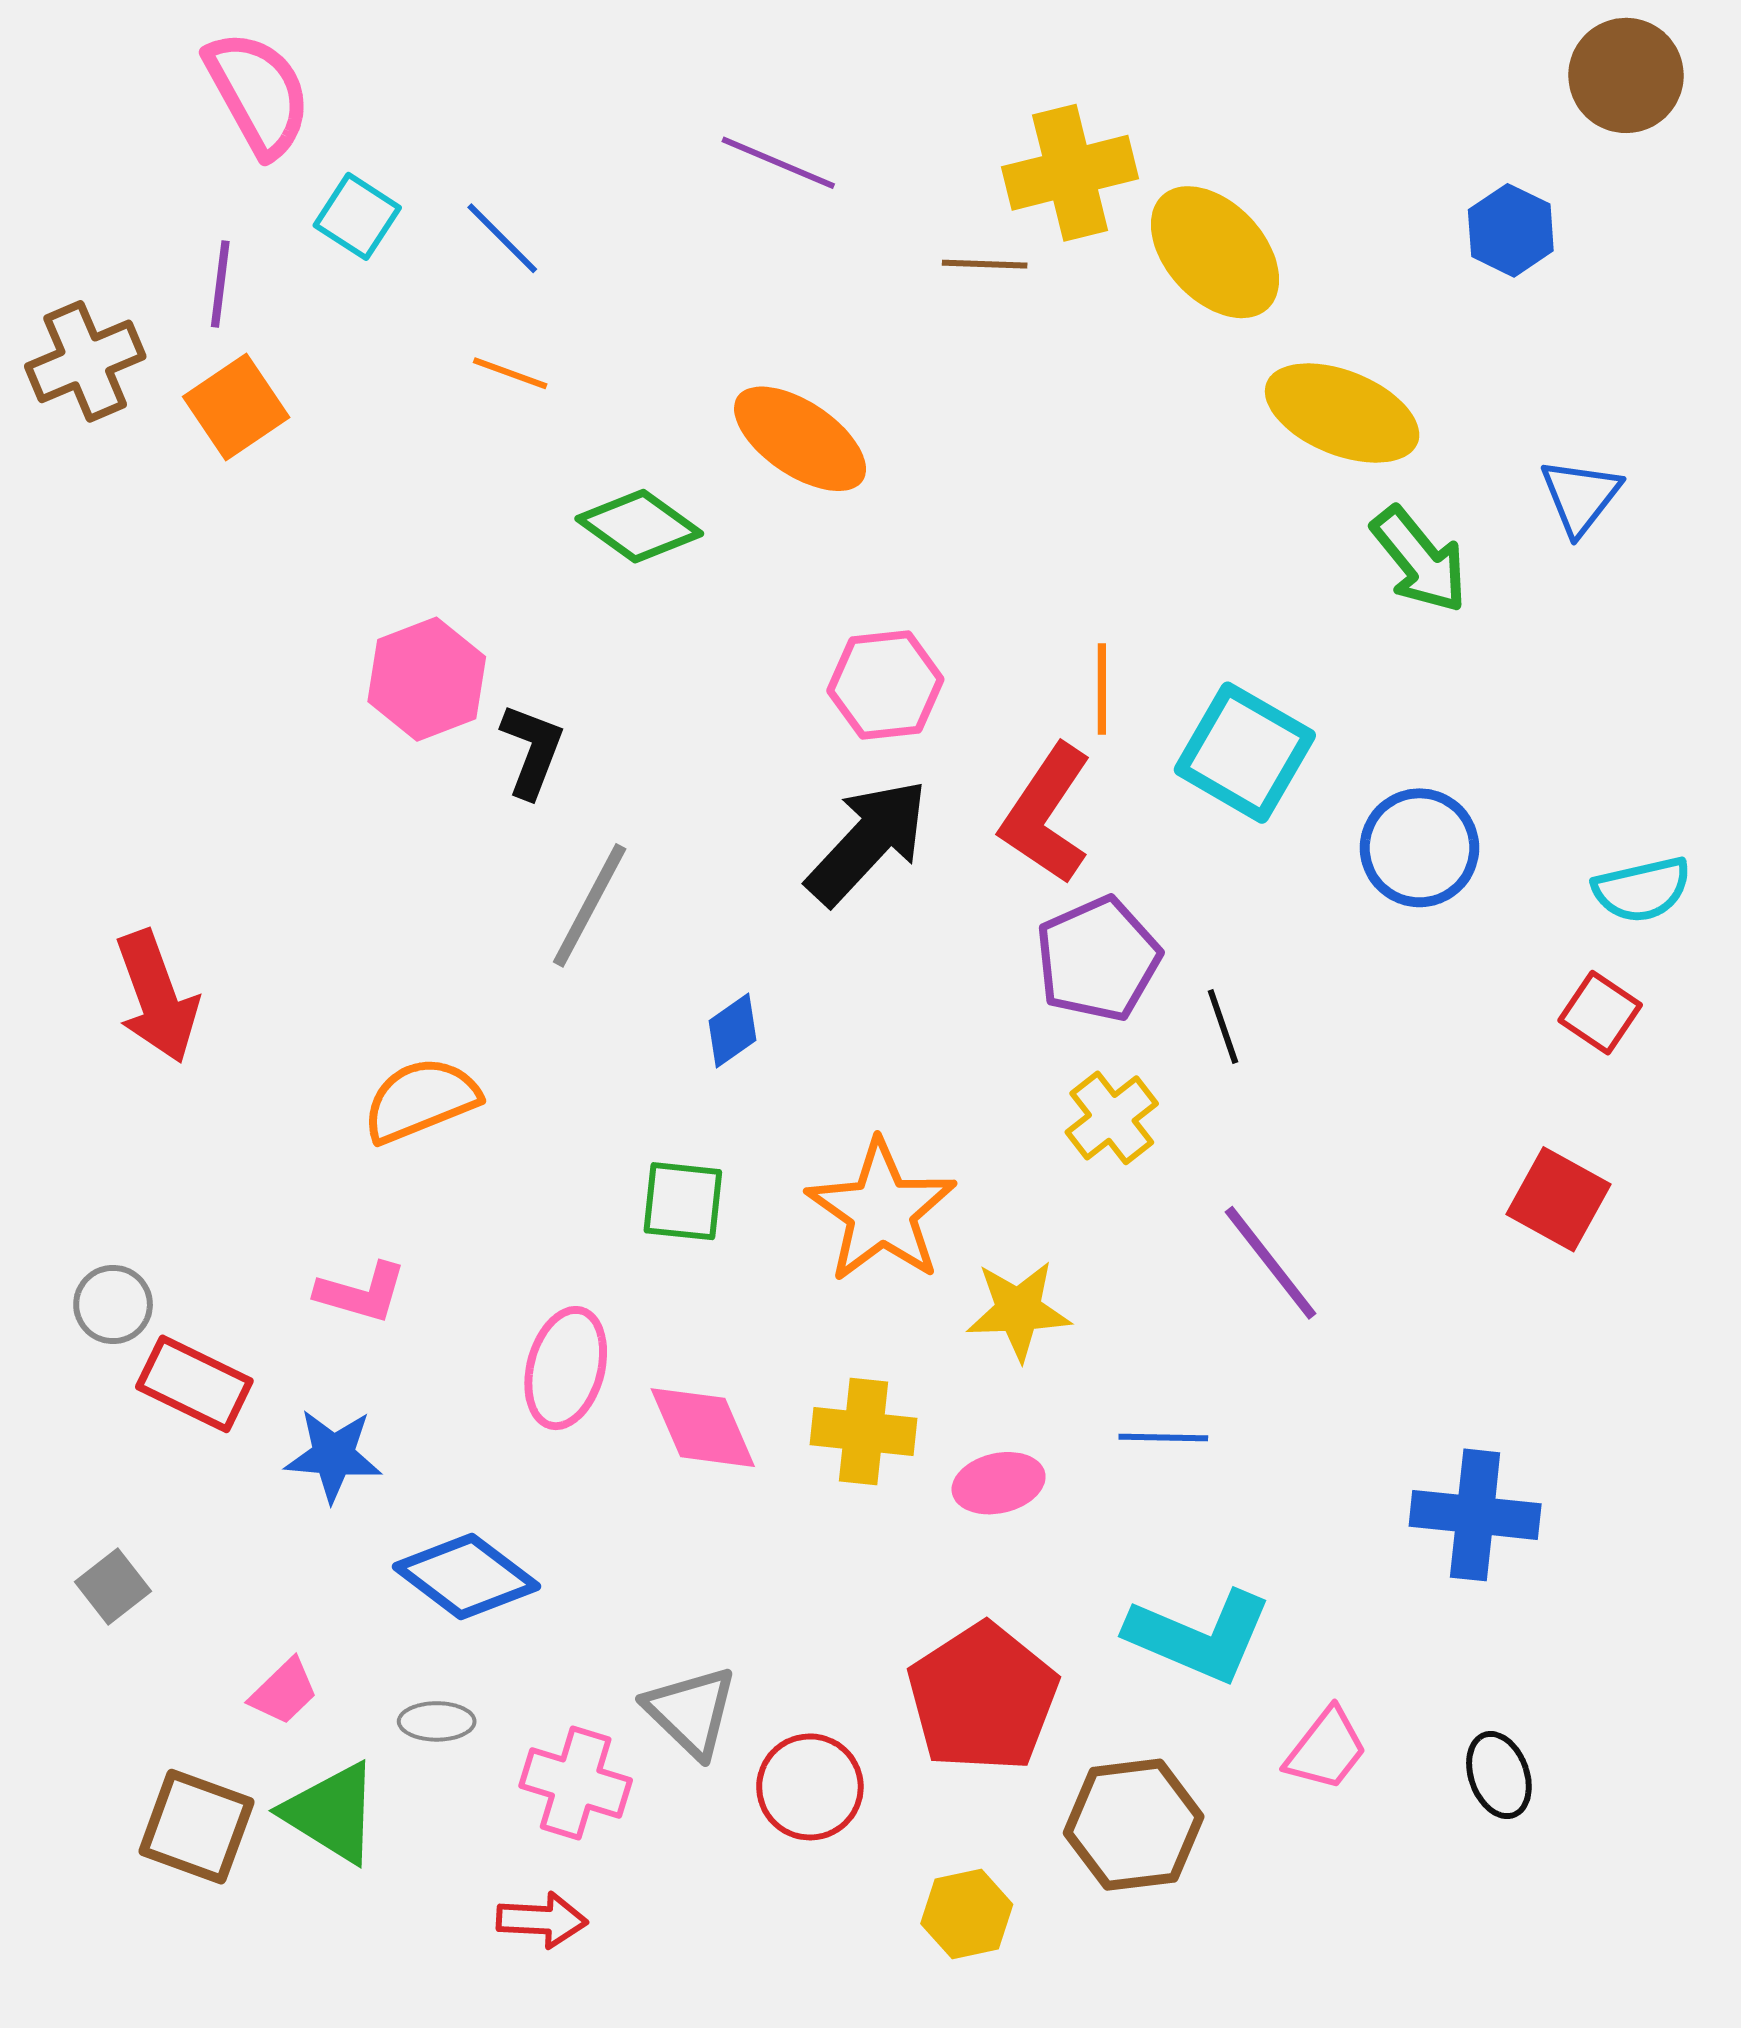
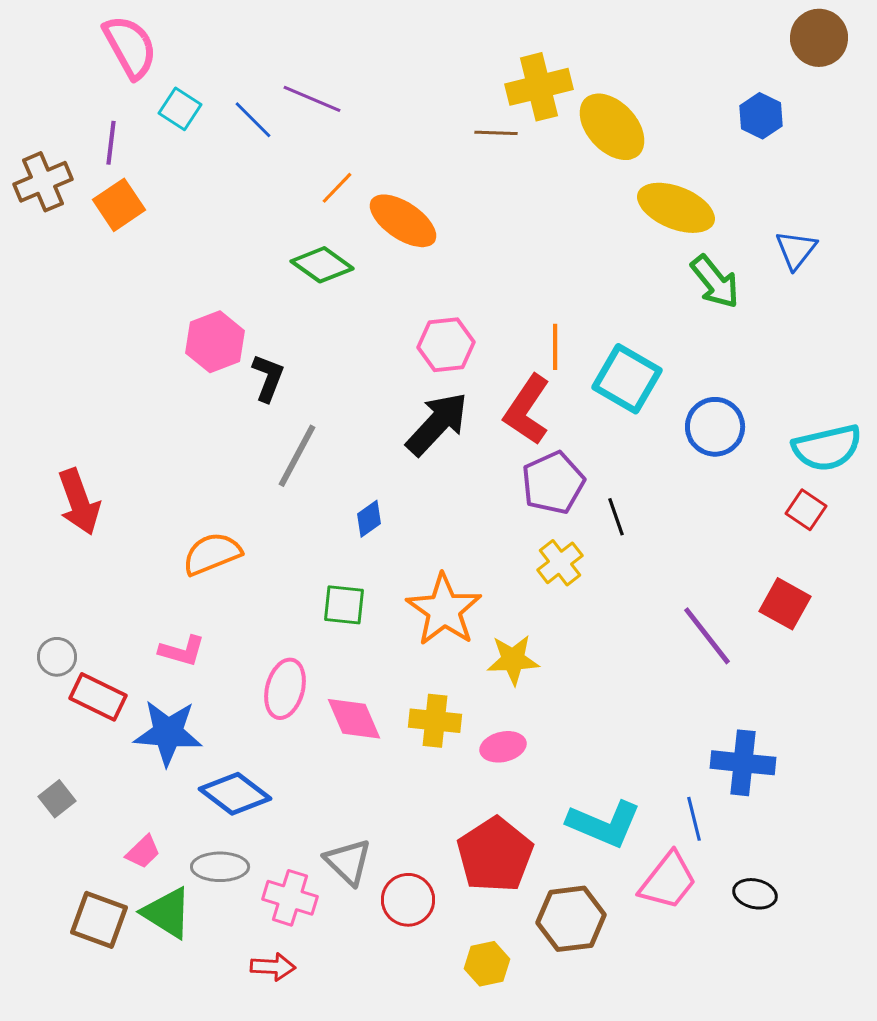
purple line: (778, 163) -> (312, 99), moved
orange line: (510, 373) -> (337, 188), moved, turned -66
cyan semicircle: (1642, 890) -> (827, 448), size x1.4
purple line: (1271, 1263) -> (707, 636), moved
blue line: (1163, 1438) -> (694, 819), moved, turned 75
blue star: (333, 1455) -> (168, 733), size x1.4
gray ellipse: (437, 1721) -> (220, 867), size x1.5
pink trapezoid: (1326, 1749) -> (668, 881), size x1.4
black ellipse: (1499, 1775) -> (755, 894), turned -57

